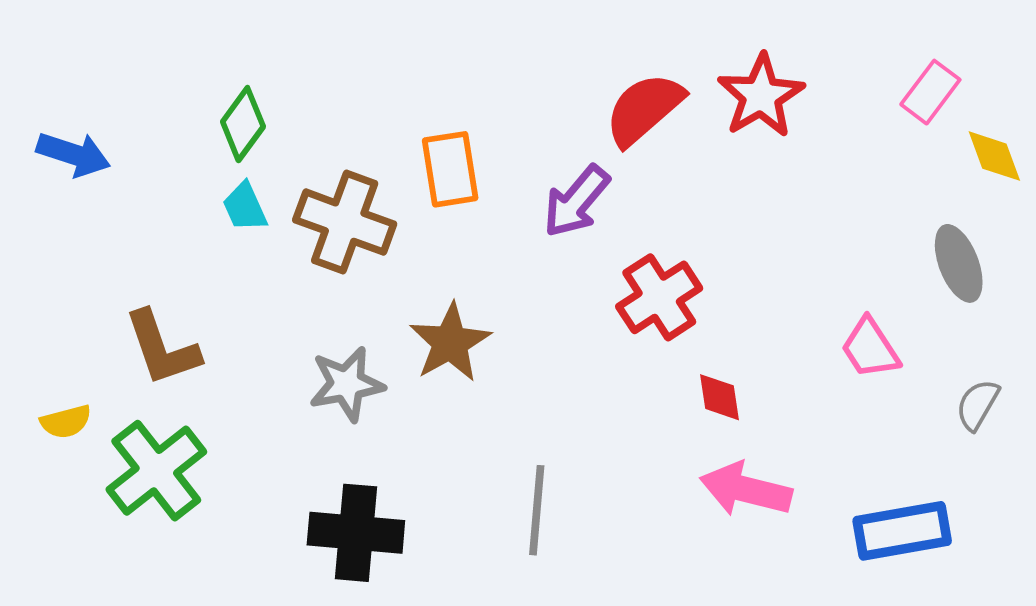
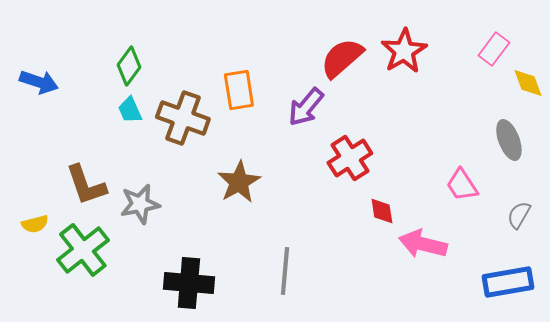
gray star: (347, 384) -> (140, 204), moved
pink arrow: (746, 489) -> (423, 244), moved
blue rectangle: (902, 531) -> (508, 282), moved

